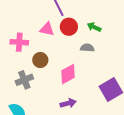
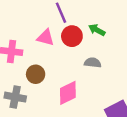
green arrow: (94, 27) -> (97, 30), moved
gray cross: (24, 80) -> (15, 97), turned 30

